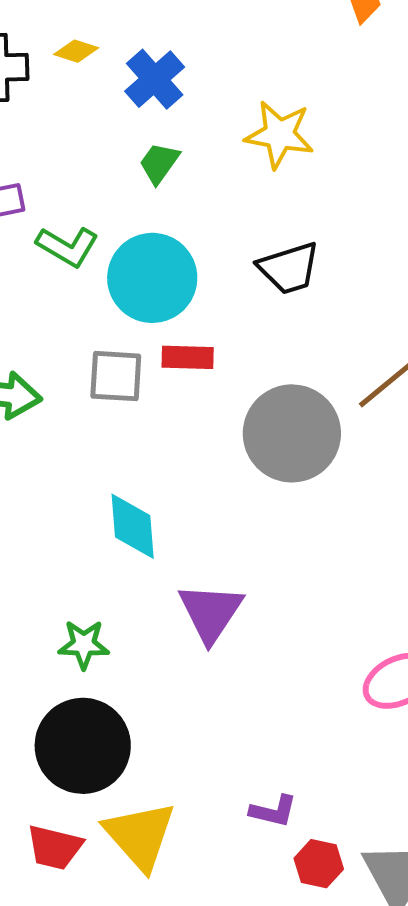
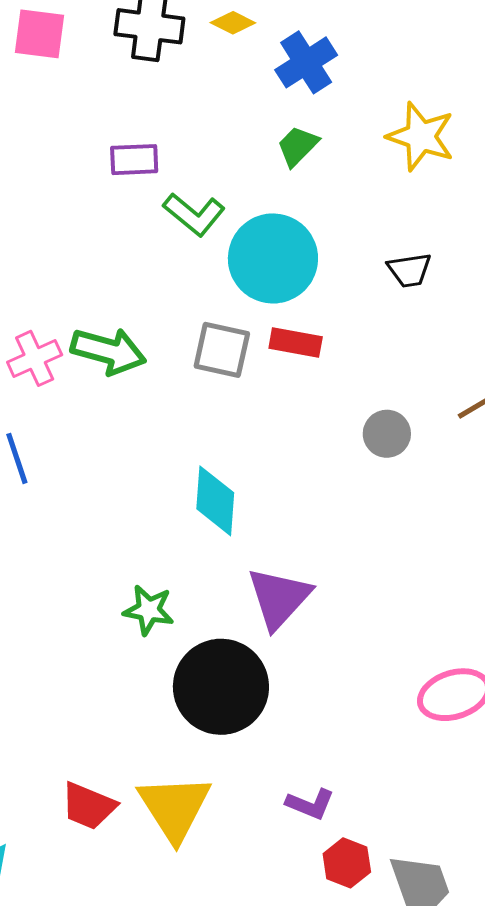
black trapezoid: (289, 268) -> (409, 270), size x0.7
gray circle: (292, 433) -> (387, 434), size x0.5
black circle: (83, 746) -> (221, 687), moved

